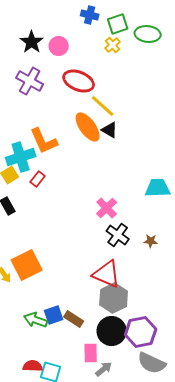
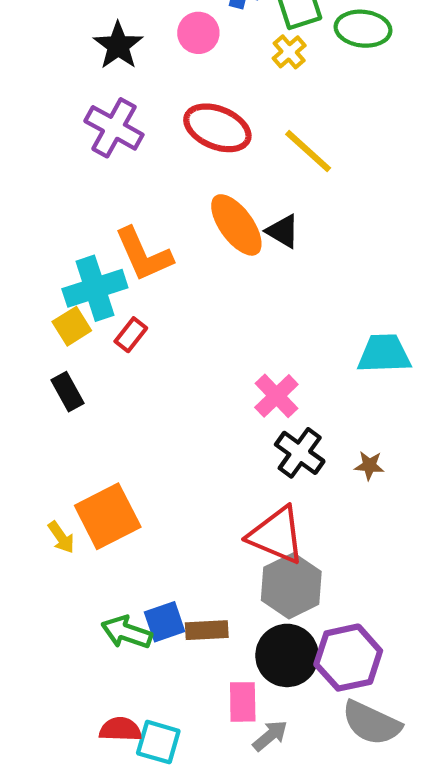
pink circle: (59, 46) -> (198, 33), moved
yellow line: (103, 106) -> (308, 151), moved
brown rectangle: (74, 319) -> (207, 630), turned -36

